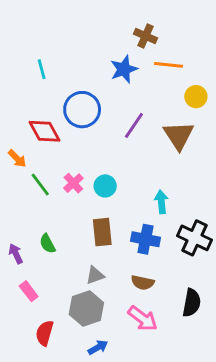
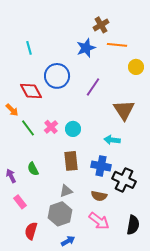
brown cross: (145, 36) -> (101, 25), turned 35
brown triangle: (179, 136) -> (124, 110), moved
cyan arrow: (161, 202) -> (112, 140), turned -77
black cross: (194, 238) -> (124, 180), moved
black semicircle: (192, 303) -> (133, 225), moved

